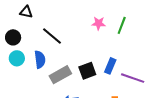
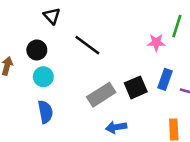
black triangle: (26, 12) -> (52, 16), turned 40
pink star: (99, 23) -> (156, 42), moved
blue semicircle: (40, 59) -> (45, 112), moved

